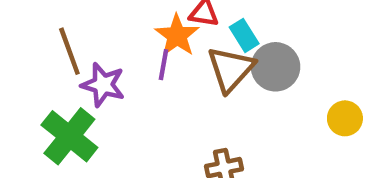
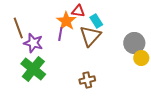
gray circle: (276, 67) -> (134, 43), moved
green cross: (69, 136) -> (33, 69), moved

